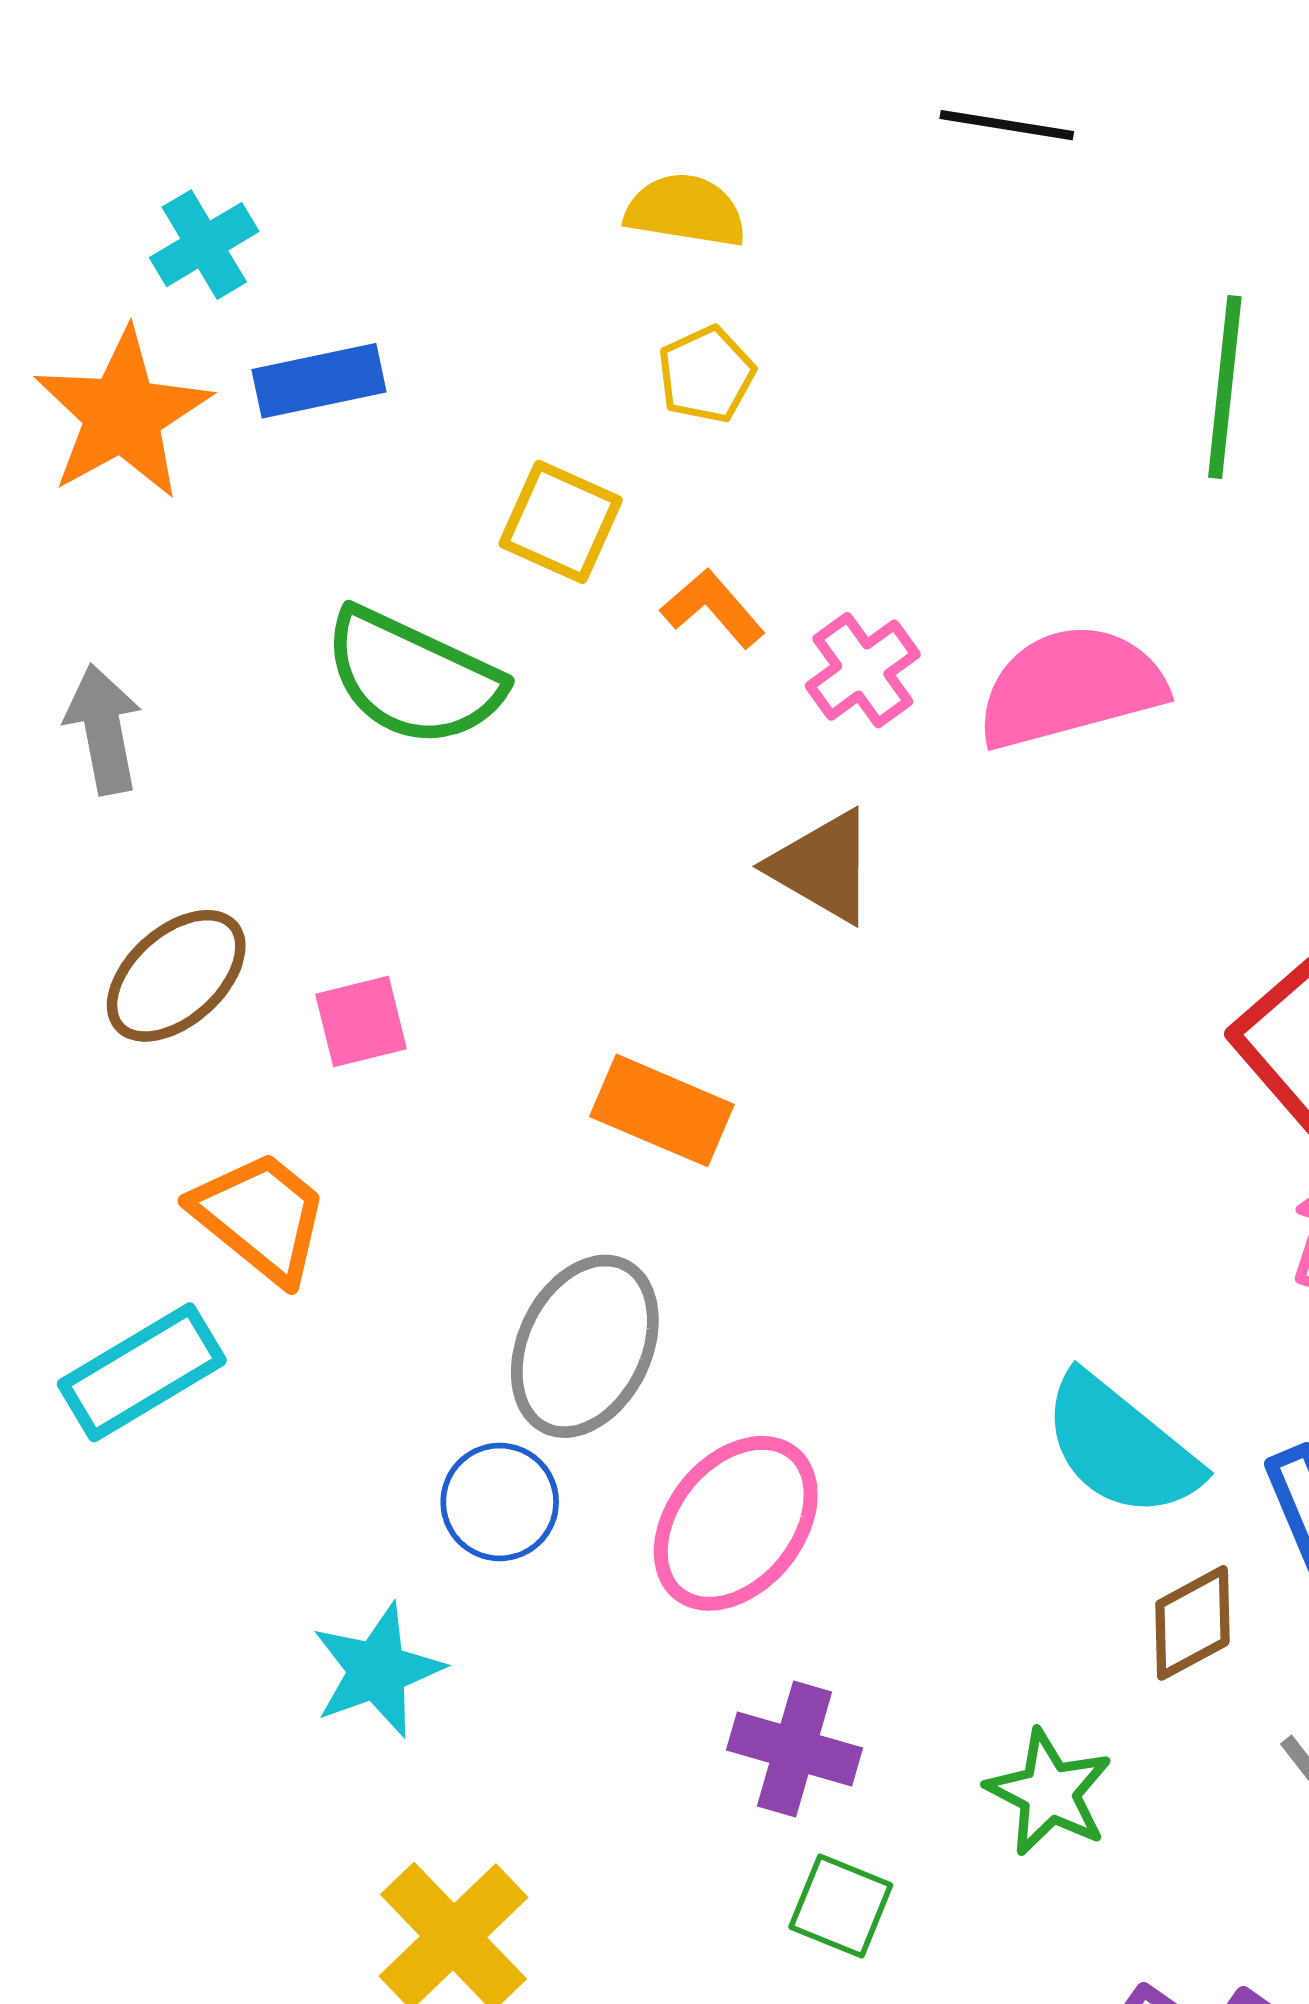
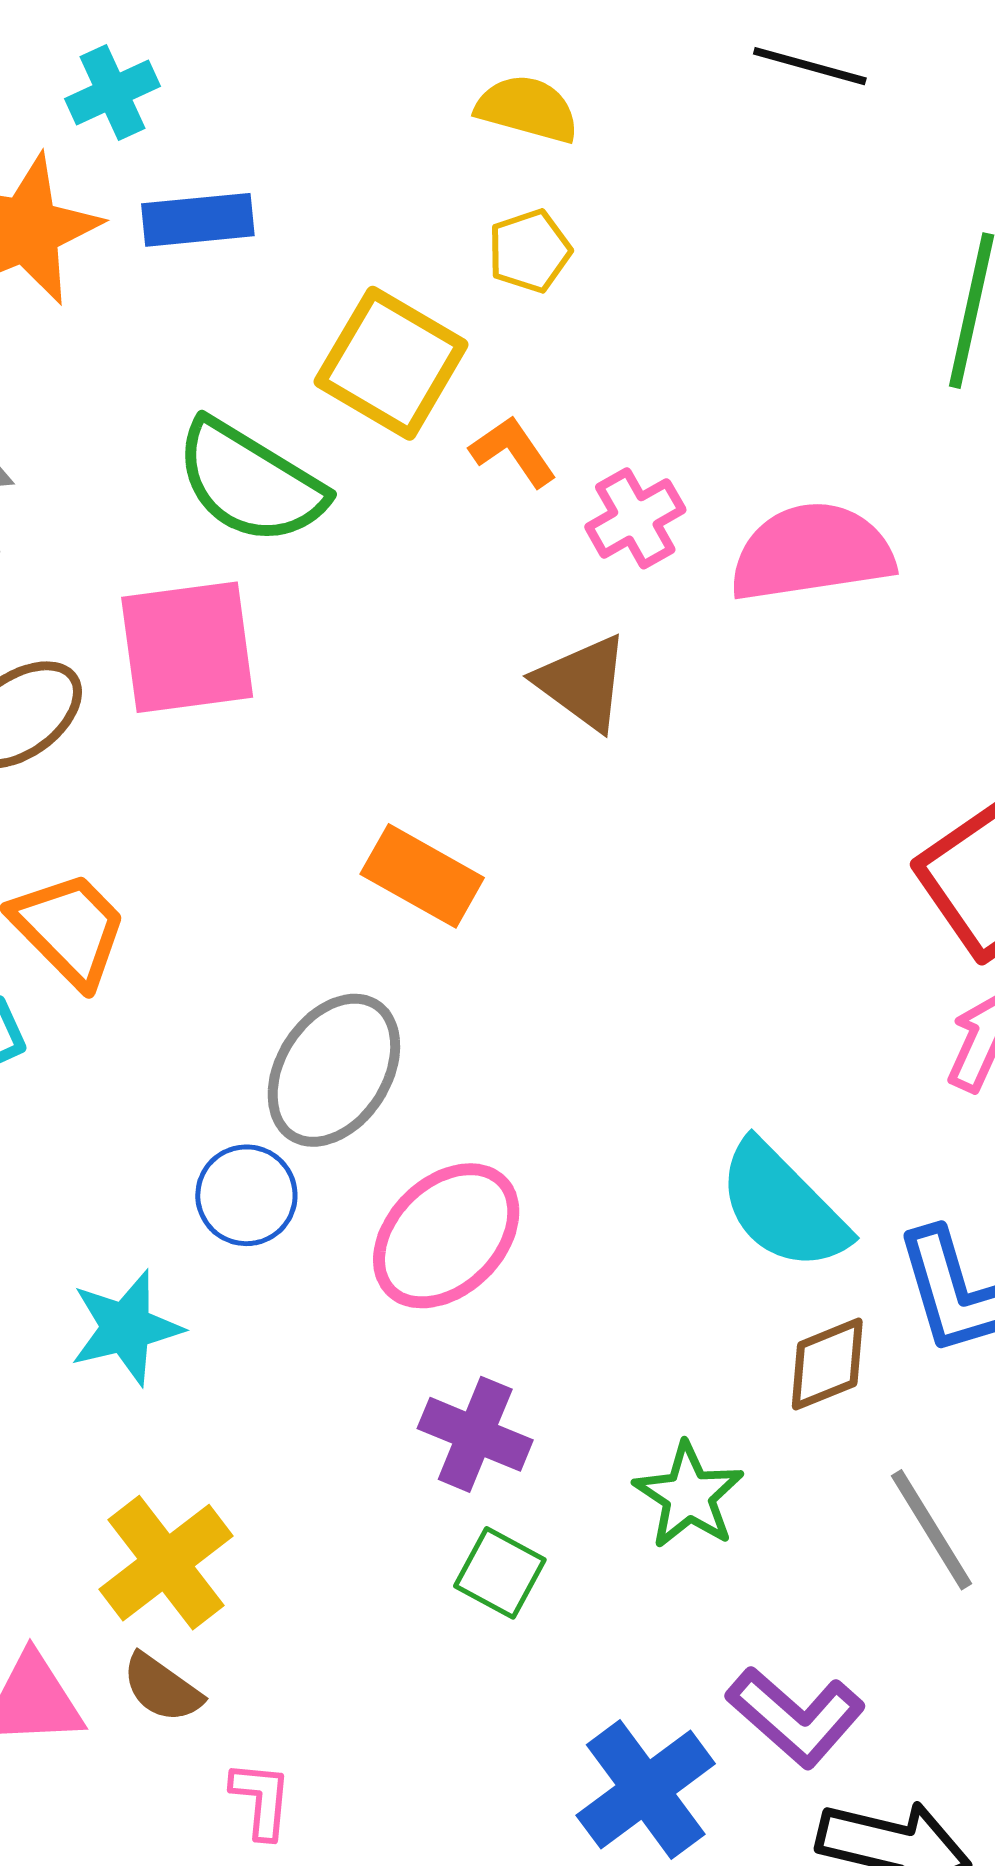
yellow square: (561, 522) -> (391, 363), size x1.4
pink square: (361, 1022) -> (187, 647), moved, size x1.8

